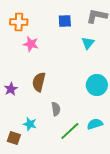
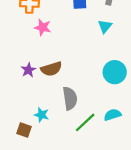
brown semicircle: (39, 82) -> (51, 69), turned -120
purple star: (11, 89) -> (28, 70), moved
gray semicircle: (56, 109) -> (70, 98), size x1.5

